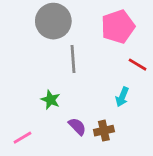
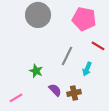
pink pentagon: (118, 27) -> (84, 19), turned 30
gray line: (73, 59) -> (67, 56), moved, turned 30

